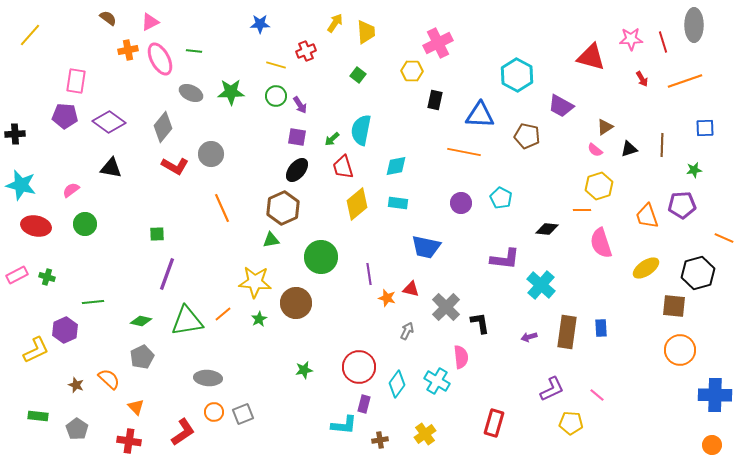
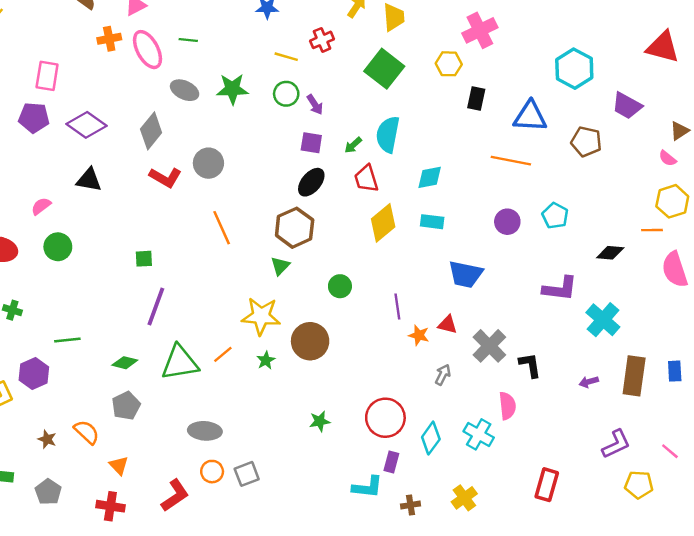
green square: (358, 75) -> (384, 69), size x2.0
green triangle: (271, 240) -> (280, 266), turned -36
green circle: (321, 257) -> (340, 286), size x0.6

